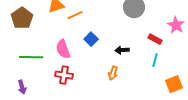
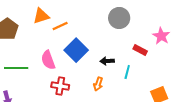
blue square: (91, 39) -> (76, 50), size x1.6
cyan line: (155, 60) -> (127, 72), moved
red cross: (64, 75) -> (60, 86), moved

